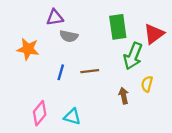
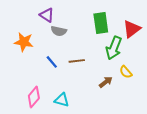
purple triangle: (55, 17) -> (47, 15), turned 42
blue line: (61, 72) -> (52, 62), turned -56
yellow semicircle: (147, 84) -> (126, 72), turned -56
brown arrow: (124, 96) -> (106, 82), turned 64

